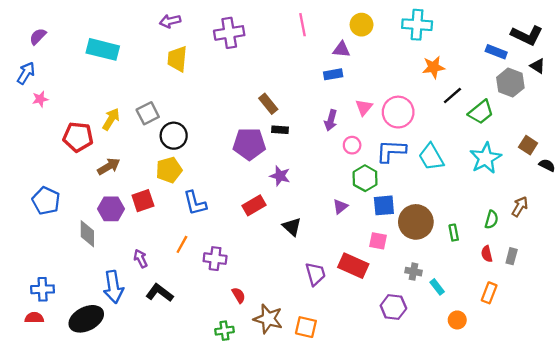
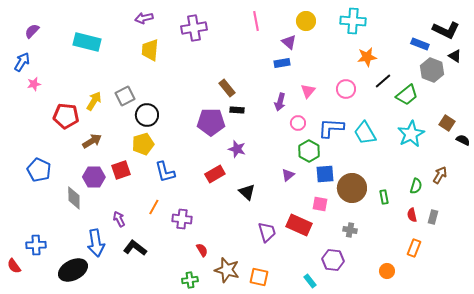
purple triangle: (341, 49) -> (289, 42), turned 35
pink circle: (398, 112) -> (346, 89), moved, size x0.7
cyan rectangle: (437, 287) -> (310, 281), moved
red semicircle: (34, 318) -> (14, 266), moved, turned -126

